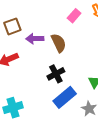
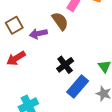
brown semicircle: (59, 43) -> (60, 21), moved

